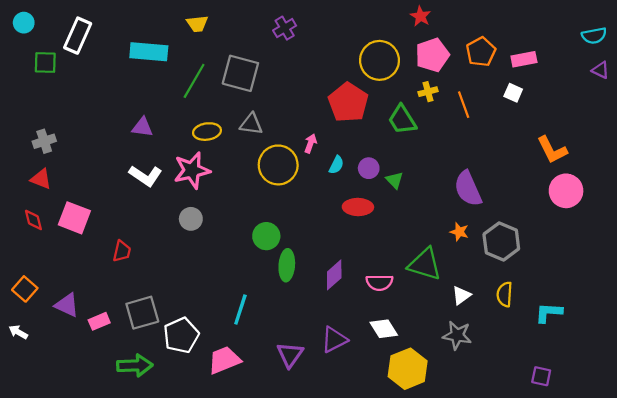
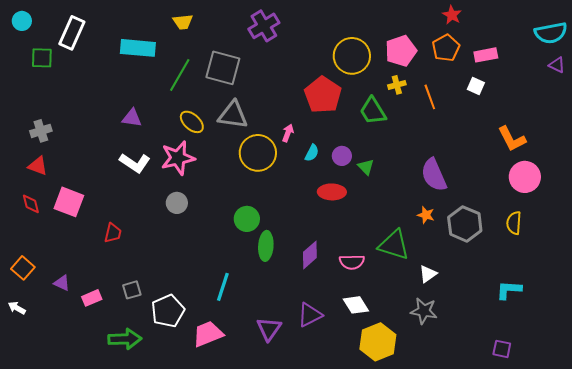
red star: (420, 16) -> (452, 15), moved
purple cross: (285, 28) -> (264, 26), size x1.4
cyan semicircle: (594, 36) -> (551, 33), size x1.4
gray triangle: (251, 124) -> (233, 115), size x1.4
yellow ellipse: (207, 132) -> (192, 122), turned 50
yellow semicircle: (505, 294) -> (514, 223), moved
purple triangle: (67, 305) -> (62, 283), size x0.7
gray square: (142, 313) -> (132, 290), size x0.6

